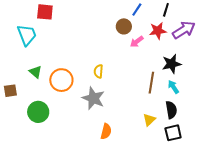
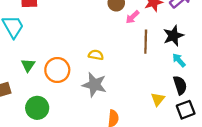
yellow semicircle: (99, 71) -> (96, 55), turned 104
green triangle: (35, 72) -> (28, 65), turned 32
brown line: (151, 83) -> (146, 42), moved

